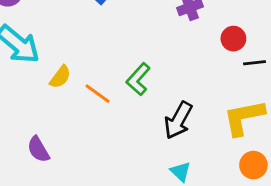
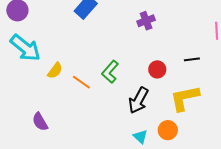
red circle: (233, 39) -> (157, 69), moved
orange circle: (253, 165) -> (168, 130), moved

